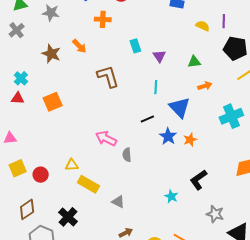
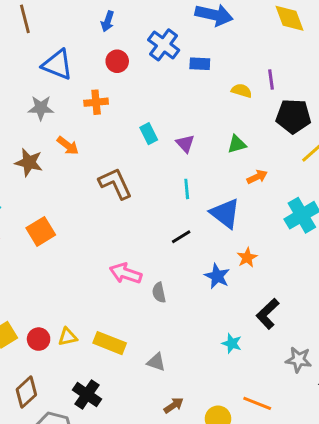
gray star: (51, 13) -> (41, 108), moved
blue star: (168, 136) -> (217, 276), moved
yellow triangle: (72, 165) -> (68, 337), moved

